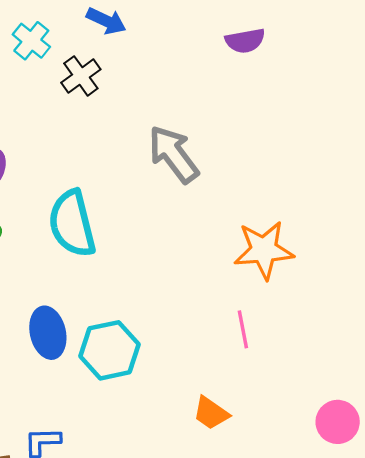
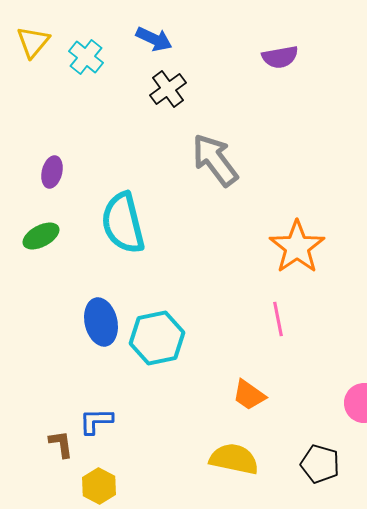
black cross: (81, 76) -> (168, 89), moved
orange star: (264, 250) -> (297, 247), turned -30

